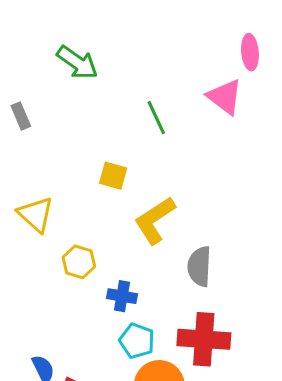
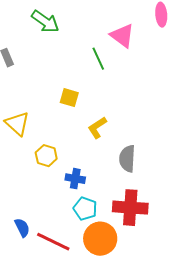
pink triangle: (225, 97) -> (122, 36), moved
yellow L-shape: (155, 220) -> (97, 128), size x0.7

